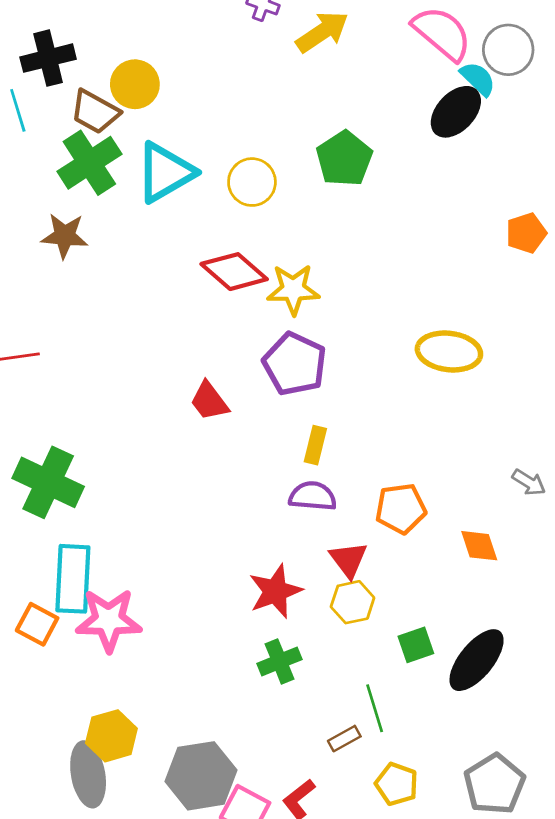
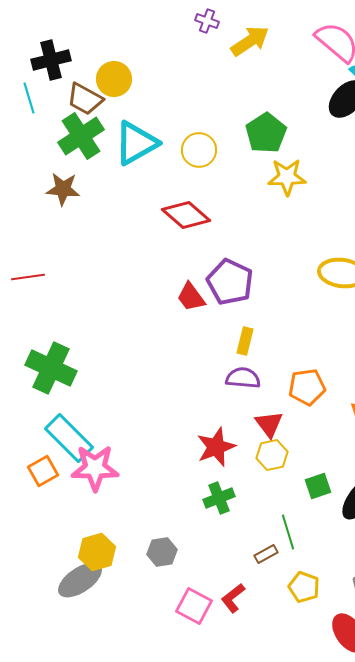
yellow star: (293, 289) -> (287, 177), moved
red trapezoid: (209, 401) -> (191, 297), moved
cyan rectangle: (73, 579) -> (69, 438), turned -48
orange square: (37, 624) -> (43, 471), turned 32
gray ellipse: (88, 774) -> (80, 580), turned 66
gray hexagon: (201, 776) -> (162, 552), moved, size x0.6

